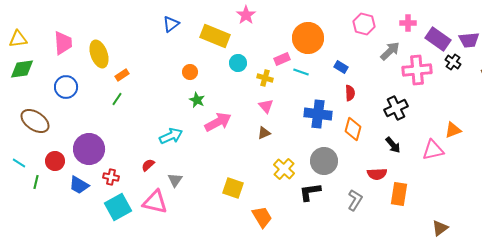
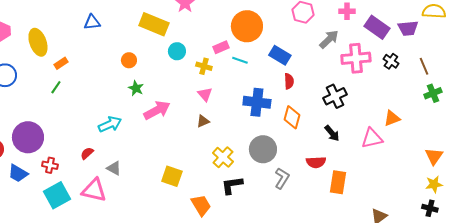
blue triangle: (171, 24) -> (92, 22), moved, turned 30
black cross: (453, 62) -> (391, 61), moved
blue rectangle: (341, 67) -> (280, 55), size x1.5
gray triangle: (175, 180) -> (114, 168), turned -35
black L-shape: (310, 192) -> (232, 185), moved
gray L-shape: (355, 200) -> (282, 178), moved

